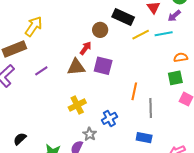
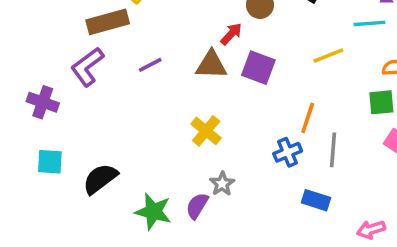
yellow line: (141, 35) -> (328, 56), moved
yellow cross: (77, 105) -> (206, 131), turned -30
blue cross: (109, 118) -> (288, 152), moved
black semicircle: (20, 139) -> (100, 179), size x1.5

